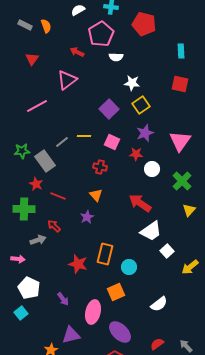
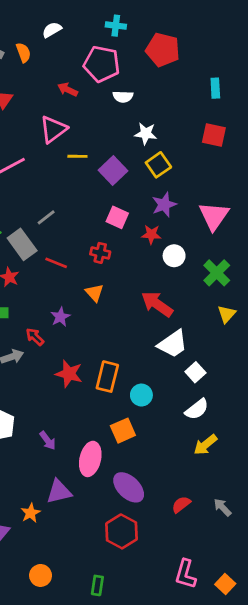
white semicircle: (78, 10) -> (52, 30), moved
pink pentagon: (101, 34) -> (102, 64), turned -30
yellow line: (84, 136) -> (77, 156), moved
red line: (58, 196) -> (56, 263), moved
purple star: (87, 217) -> (60, 317), moved
red star: (78, 264) -> (69, 374), moved
yellow arrow: (190, 267) -> (205, 445), moved
white semicircle: (159, 304) -> (197, 409), moved

